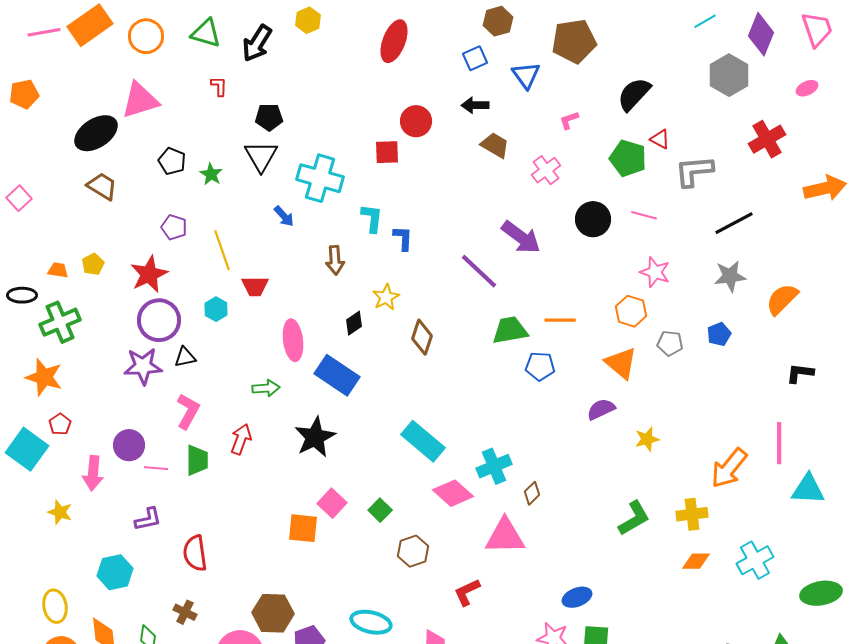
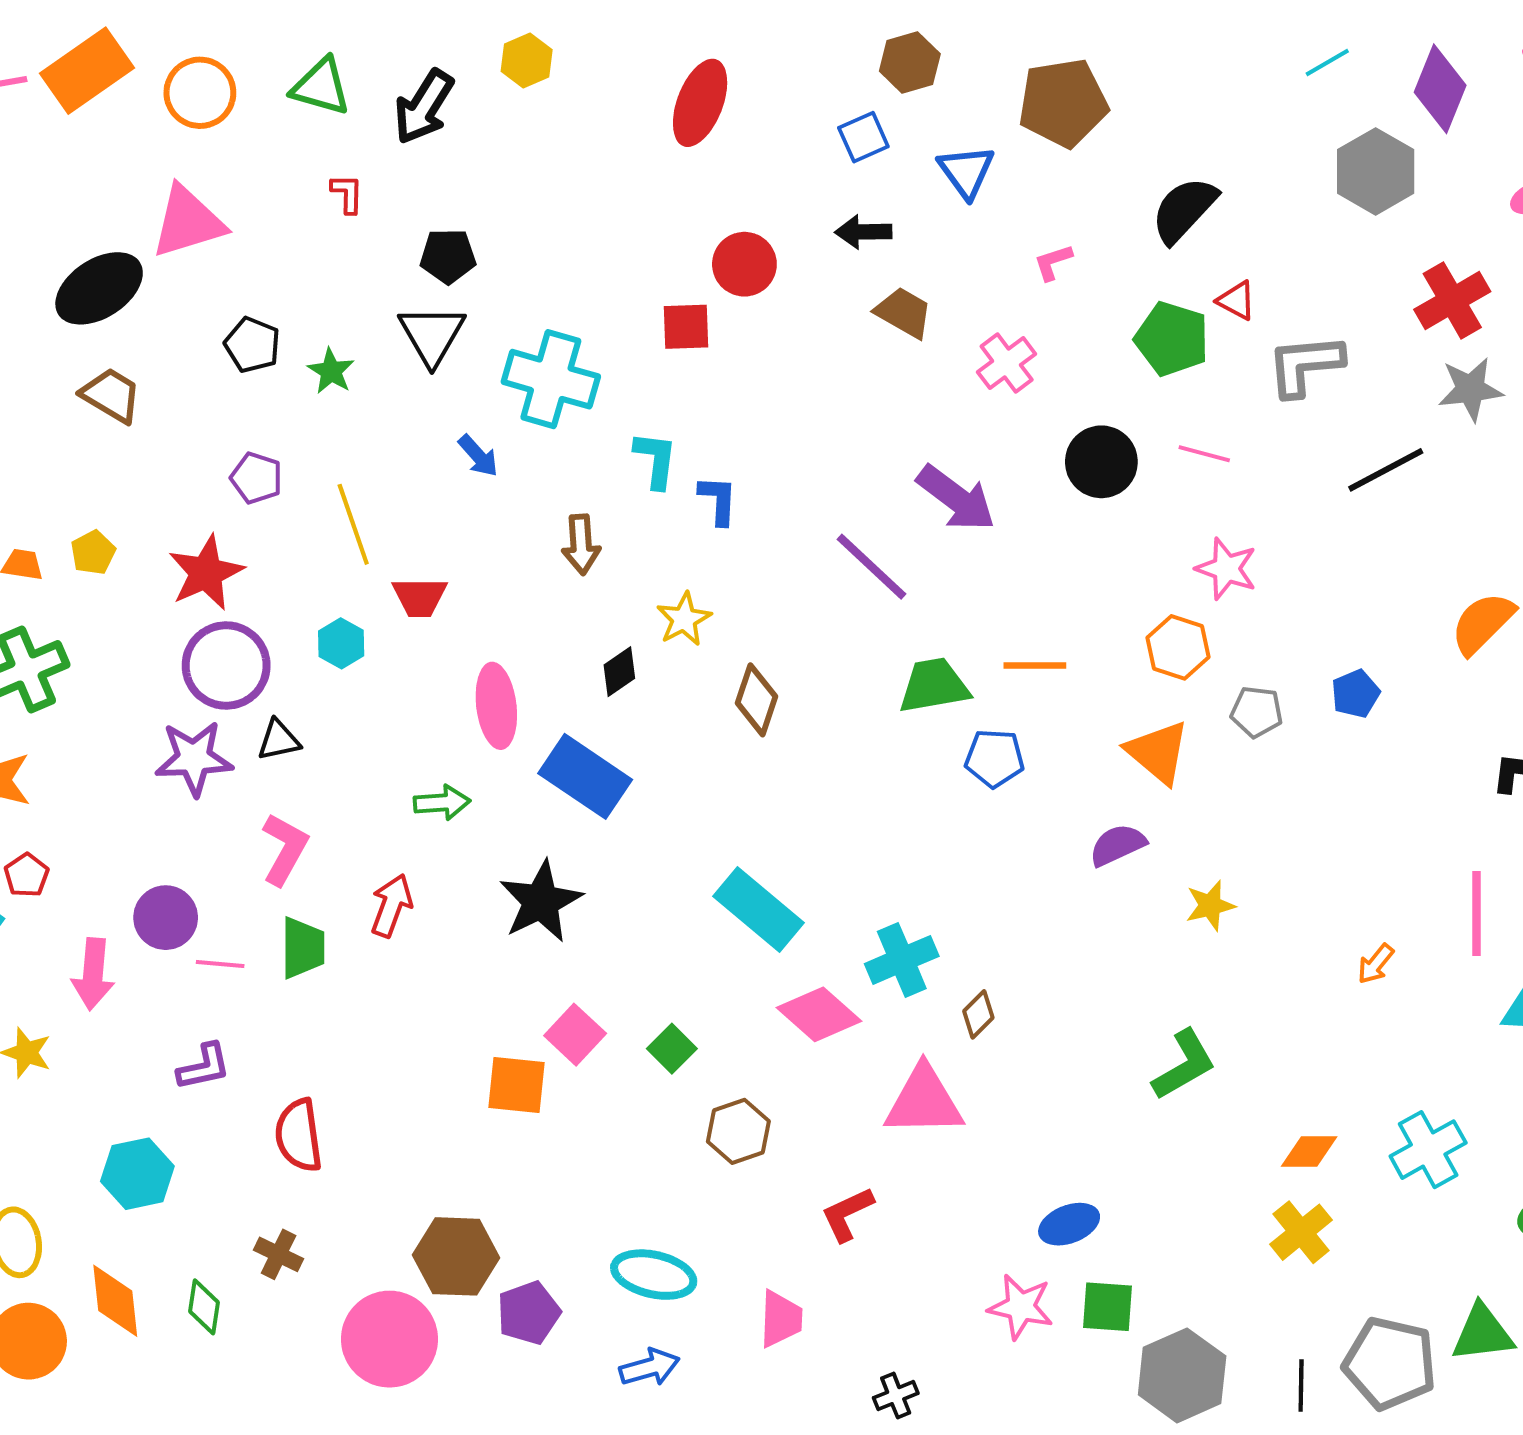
gray star: (730, 276) -> (1470, 389), moved
orange arrow: (729, 468) -> (1376, 964), size x0.5
yellow cross: (692, 514) -> (1301, 1232), moved, turned -32

